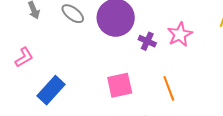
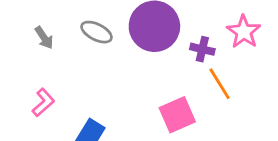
orange line: (169, 88) -> (220, 84), moved

